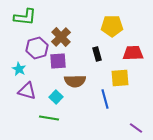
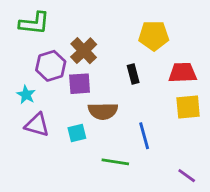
yellow square: (120, 78) -> (188, 107), moved
cyan square: (56, 97) -> (77, 133), turned 32
green line: (49, 118) -> (115, 162), moved

